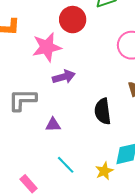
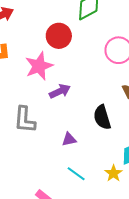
gray L-shape: (22, 100) -> (25, 120), turned -76
purple triangle: (53, 125) -> (69, 139), moved

